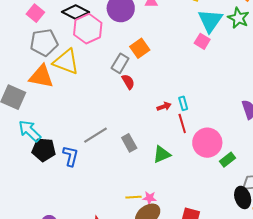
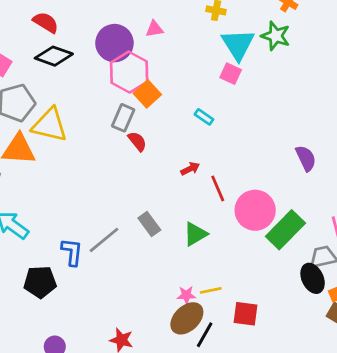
pink hexagon: (88, 29) -> (129, 72), moved
cyan rectangle: (183, 103) -> (204, 117), moved, turned -32
gray line: (96, 135) -> (104, 240), moved
black pentagon: (44, 150) -> (40, 282), moved
green rectangle: (227, 160) -> (285, 230), size x1.8
yellow line: (134, 197) -> (211, 290), moved

